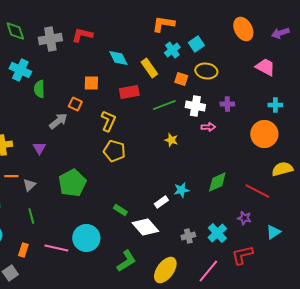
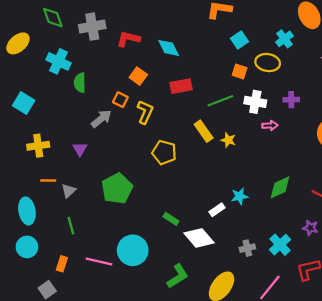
red L-shape: (82, 35) -> (128, 39), moved
cyan square: (196, 44) -> (240, 40), moved
cyan cross: (172, 50) -> (285, 39), moved
yellow rectangle: (149, 68) -> (204, 131), moved
orange square: (91, 83) -> (138, 76), turned 35
yellow L-shape: (108, 121) -> (145, 112), moved

